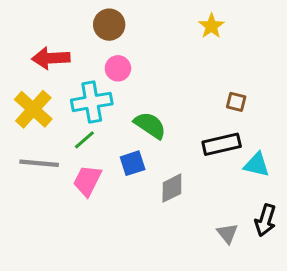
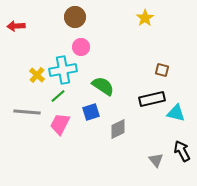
red arrow: (51, 58) -> (16, 26), moved, size x0.7
yellow cross: (33, 109) -> (37, 75), moved, size x0.6
black arrow: (265, 220) -> (182, 151), turned 135

